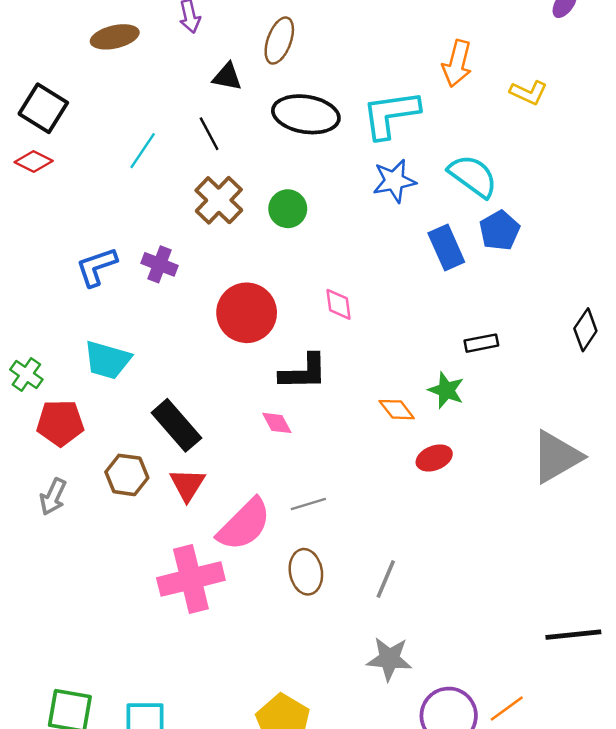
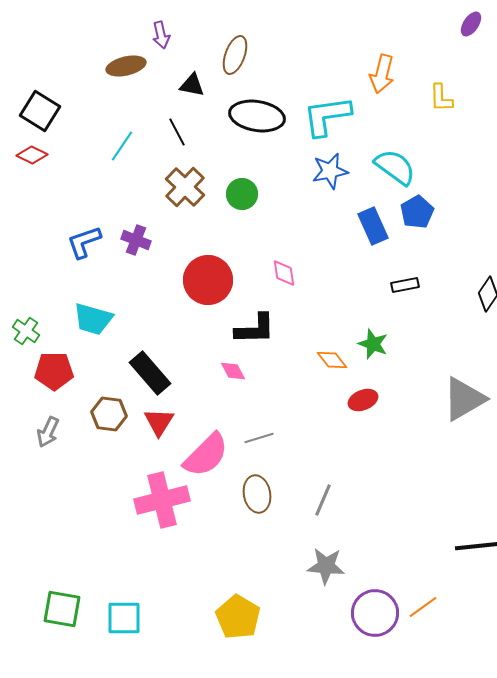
brown ellipse: (115, 37) -> (126, 66), moved
yellow L-shape: (529, 93) -> (441, 98), turned 64
black rectangle: (481, 343) -> (405, 285), moved

